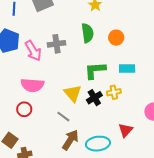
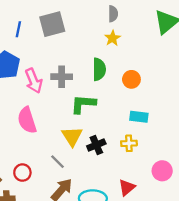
green L-shape: (95, 70) -> (83, 104), moved
pink semicircle: (32, 85) -> (27, 120), turned 60
yellow cross: (114, 92) -> (129, 143), moved
red circle: (24, 109) -> (22, 173), moved

